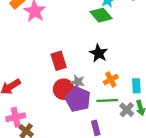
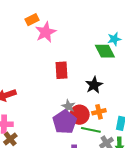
red rectangle: (59, 61) -> (61, 70), moved
red circle: (64, 89) -> (80, 115), moved

